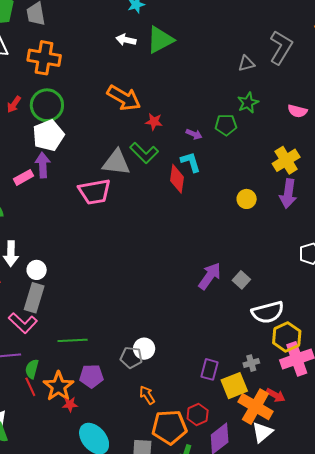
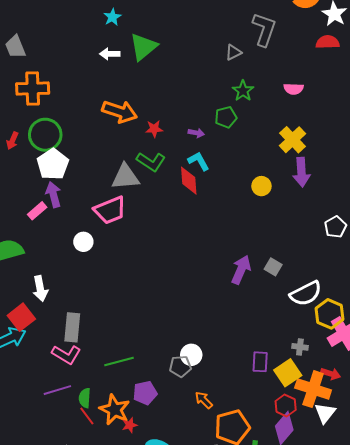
white circle: (37, 270) -> (83, 242), moved
gray cross: (251, 363) -> (300, 347), turned 35
red hexagon: (198, 415) -> (286, 405), moved

